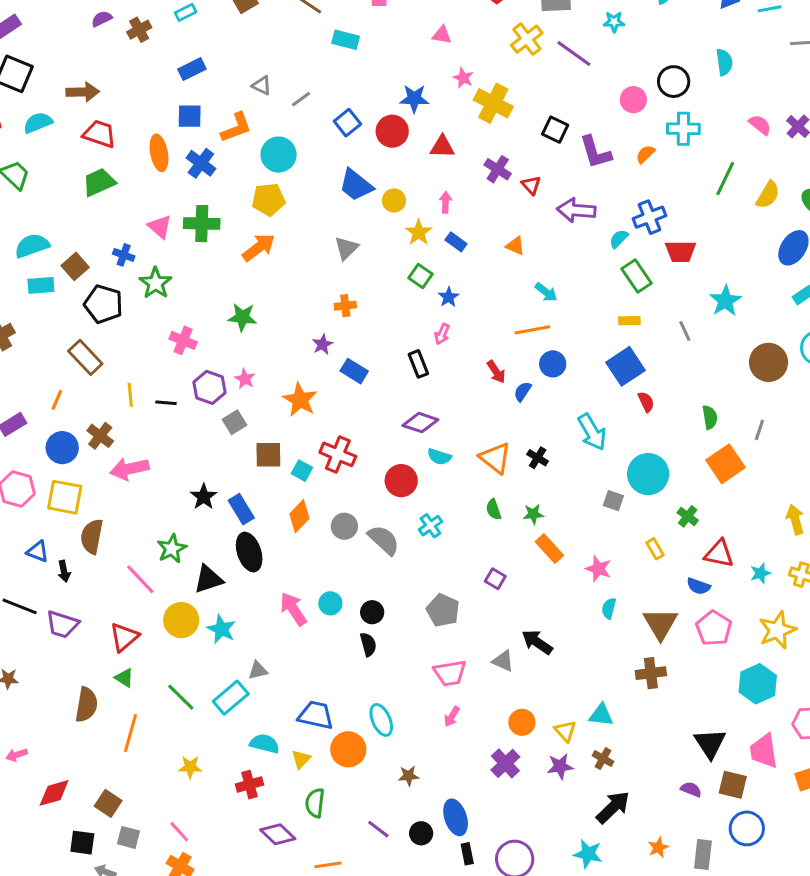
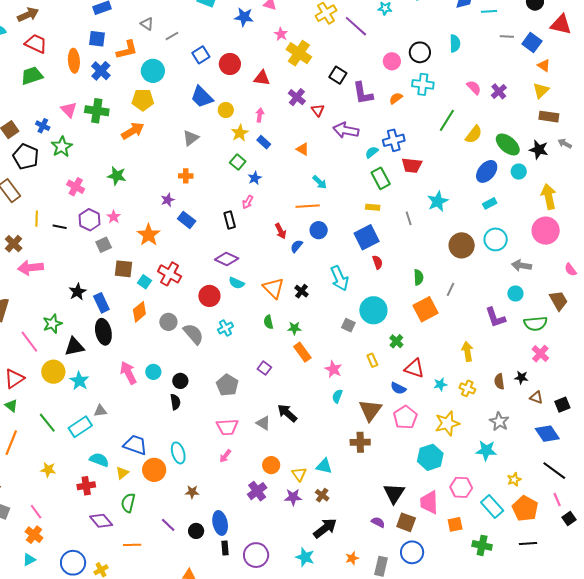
brown arrow: (83, 92) -> (28, 15), turned -30
blue star: (414, 99) -> (244, 17), moved

